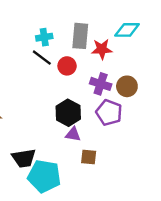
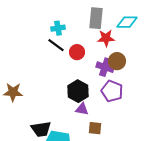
gray rectangle: (80, 36) -> (96, 18), moved
brown circle: (127, 86) -> (117, 61), moved

